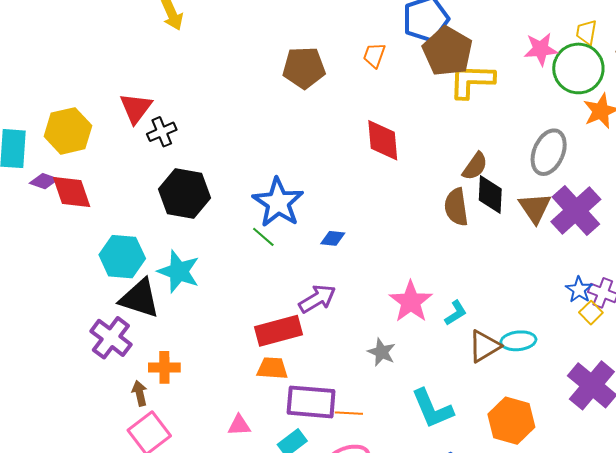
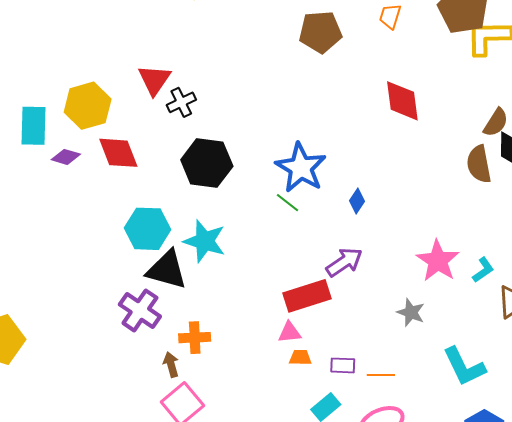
red diamond: (72, 192) -> (118, 153), moved
blue diamond: (333, 238) -> (357, 201), turned -60
orange trapezoid: (272, 368) -> (300, 357), moved, size x0.7
purple rectangle: (311, 402) -> (343, 365), size x0.5
pink triangle: (239, 425) -> (290, 332), moved

